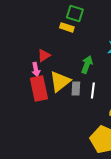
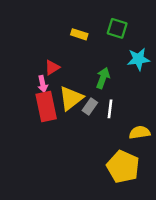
green square: (75, 13) -> (117, 28), moved
gray rectangle: (76, 88) -> (90, 106), turned 32

